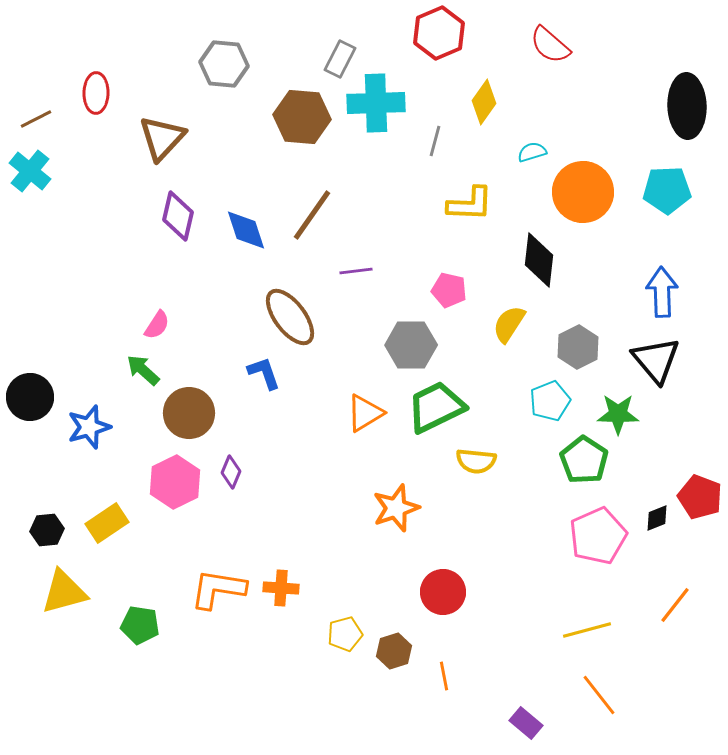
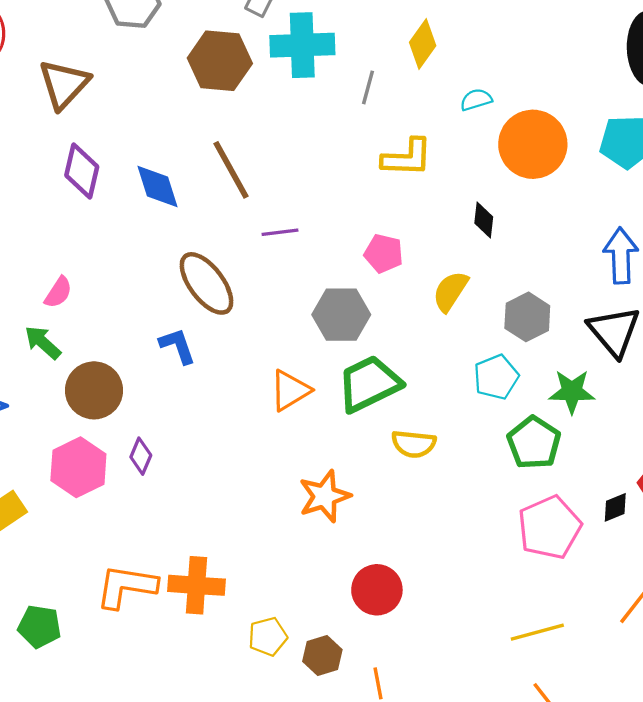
brown line: (312, 215) -> (231, 170), turned -64
black diamond: (539, 260) -> (484, 220), size x0.6
orange cross: (281, 588) -> (196, 585), size x1.4

